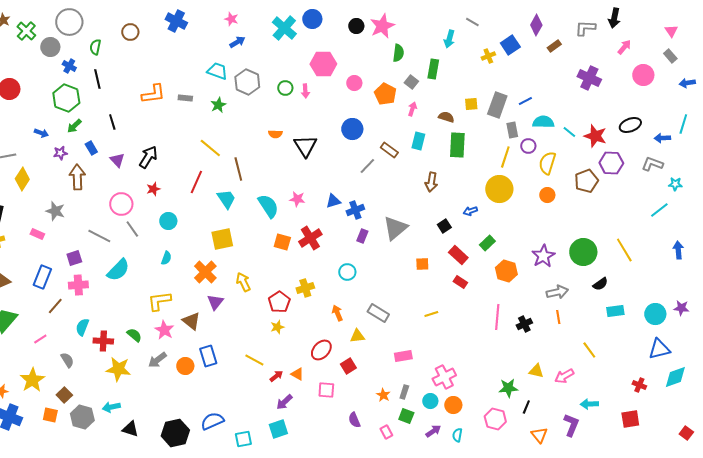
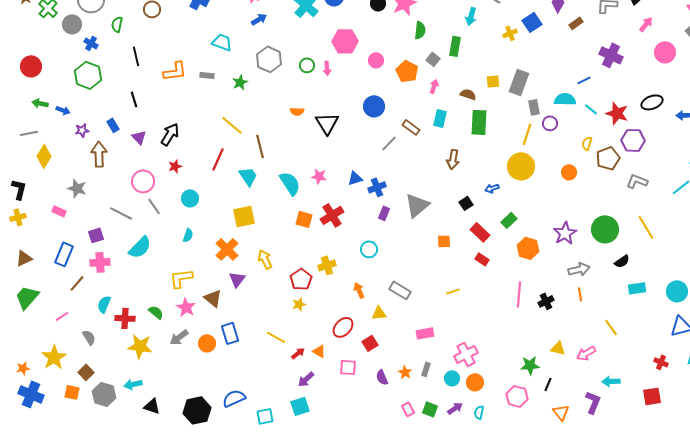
cyan trapezoid: (217, 71) -> (222, 42), moved
black line: (97, 79) -> (136, 56), moved
blue line: (525, 101) -> (584, 80), moved
green arrow: (74, 126) -> (40, 103), moved, turned 56
yellow semicircle: (547, 163) -> (587, 143), moved, size x0.6
gray L-shape: (652, 164) -> (637, 181), moved
green square: (406, 416) -> (430, 409), moved
purple semicircle: (354, 420) -> (382, 377), moved

